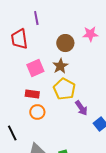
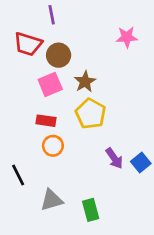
red trapezoid: (19, 39) -> (28, 44), turned -65
brown circle: (65, 43) -> (59, 55), moved
purple arrow: (81, 108) -> (114, 158), moved

